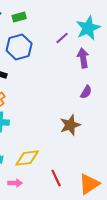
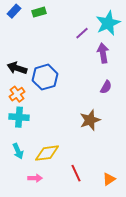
blue hexagon: (19, 47) -> (45, 77), moved
orange triangle: (89, 184) -> (109, 179), size x0.6

